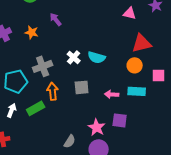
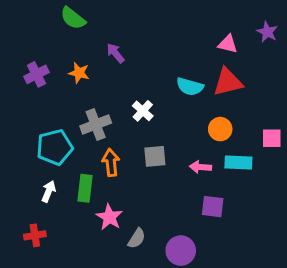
red triangle: (142, 43) -> (228, 82), moved
cyan semicircle: (97, 57) -> (190, 87), moved
orange circle: (135, 65) -> (220, 129), moved
green rectangle: (36, 108) -> (85, 188), turned -54
pink star: (97, 127) -> (109, 217), moved

